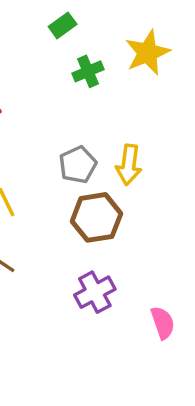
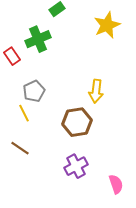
green cross: (88, 71) -> (38, 39), moved, size x1.4
gray pentagon: (78, 165) -> (34, 91), moved

